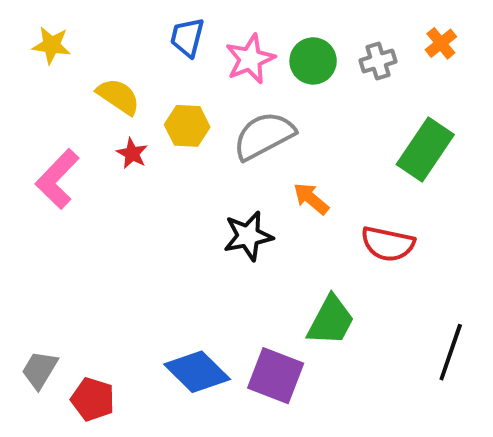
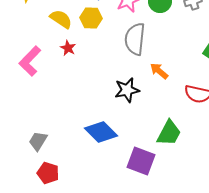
yellow hexagon: (187, 126) -> (91, 18), moved
gray semicircle: (264, 136) -> (135, 39), turned -56
gray trapezoid: (40, 370) -> (38, 141), moved
blue diamond: (197, 372) -> (101, 132), moved

